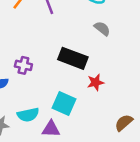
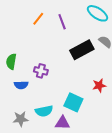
black rectangle: (73, 58) -> (82, 50), moved, turned -50

